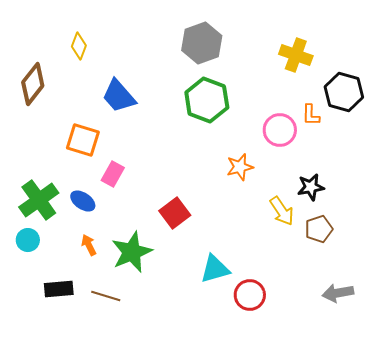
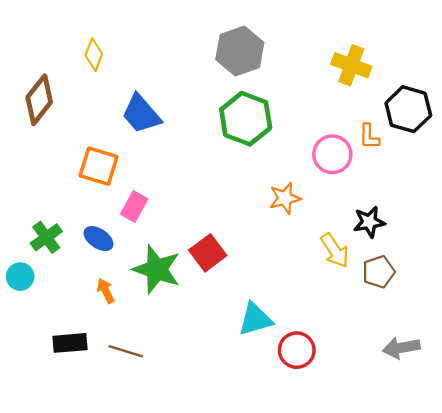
green cross: (39, 200) -> (46, 237), size x0.7
cyan circle: (28, 240) -> (20, 277), moved
green star: (132, 252) -> (157, 269), moved, turned -30

